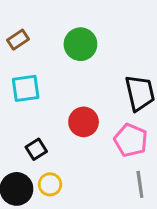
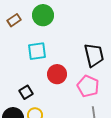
green circle: (80, 44) -> (43, 15), moved
cyan square: (26, 88) -> (37, 51), moved

